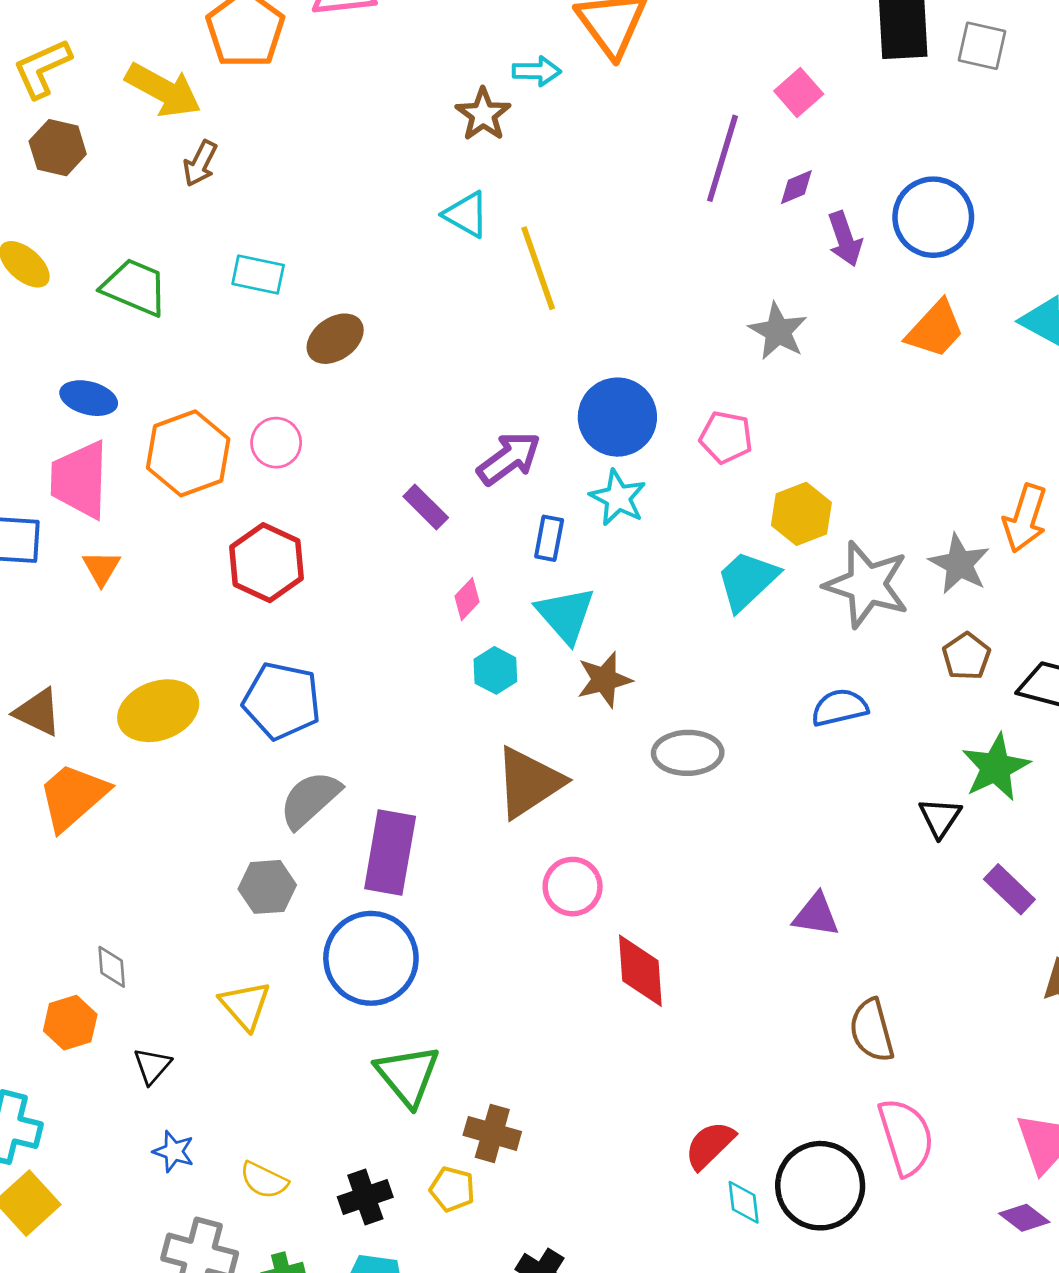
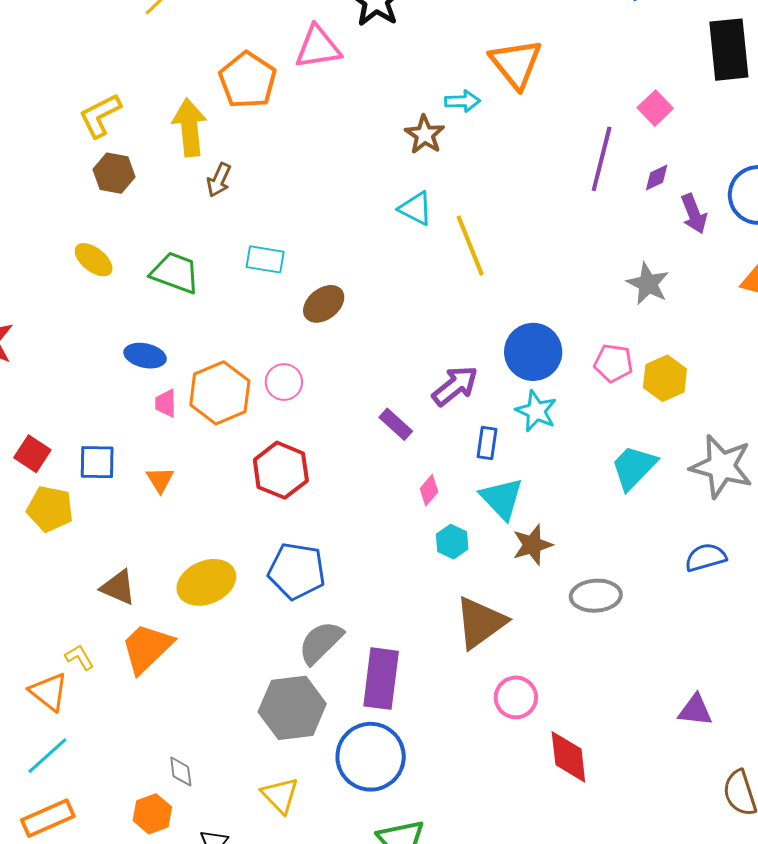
yellow arrow: (163, 90) -> (190, 127), turned -122
pink trapezoid: (80, 480) -> (166, 403), moved, size x0.5
yellow hexagon: (801, 514) -> (665, 378), moved
gray hexagon: (267, 887) -> (292, 708), size x1.6

